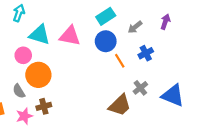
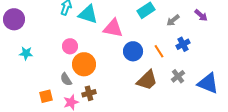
purple arrow: (165, 22) -> (201, 15), turned 112
cyan triangle: (39, 35) -> (88, 14), moved
blue circle: (106, 41) -> (133, 51), moved
brown trapezoid: (120, 105) -> (147, 80), moved

